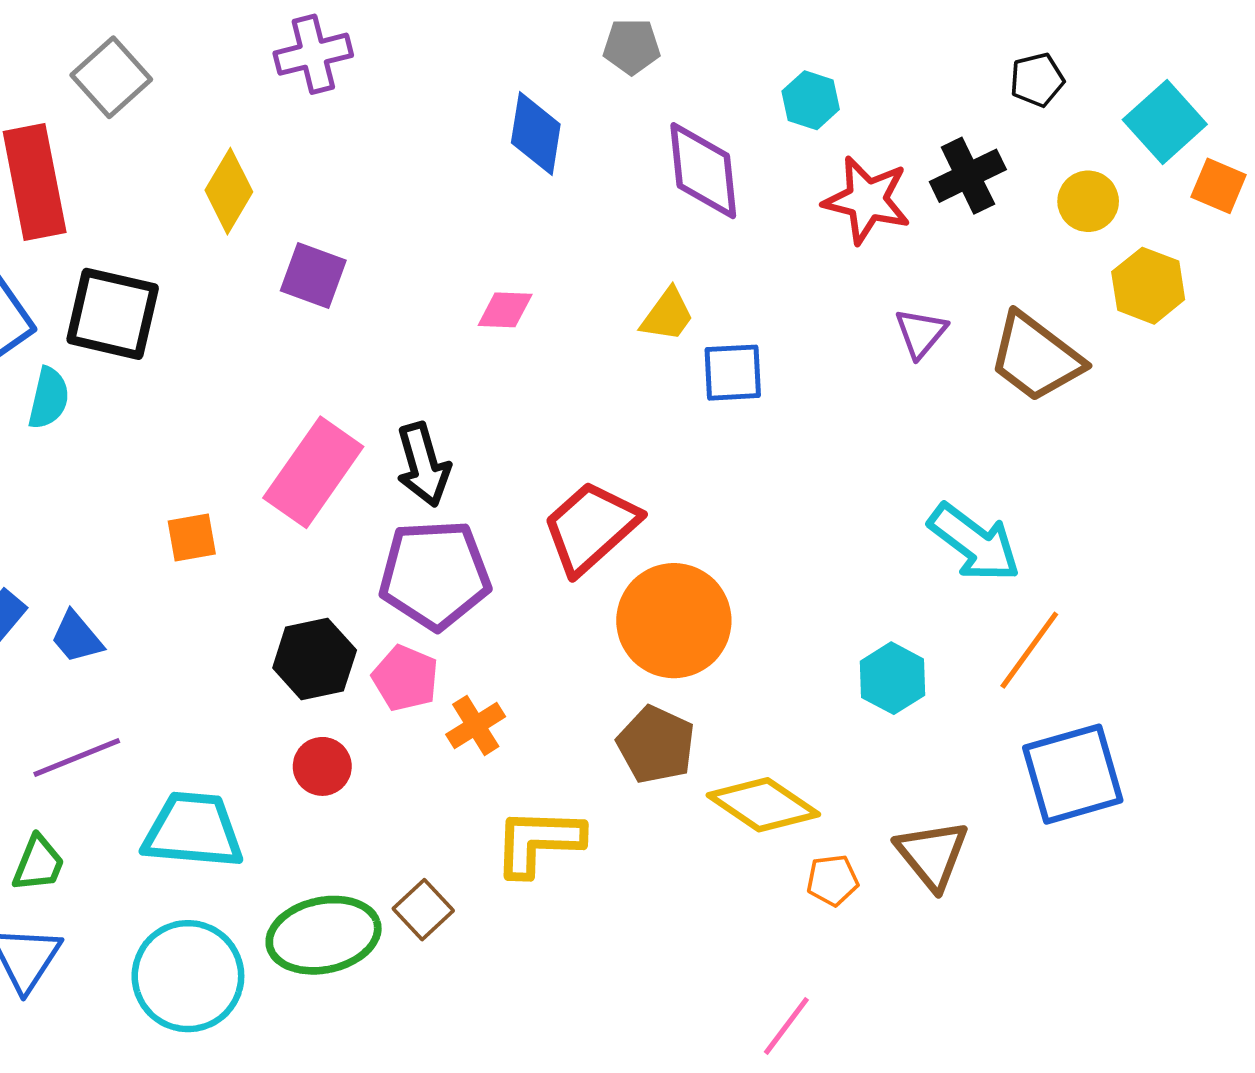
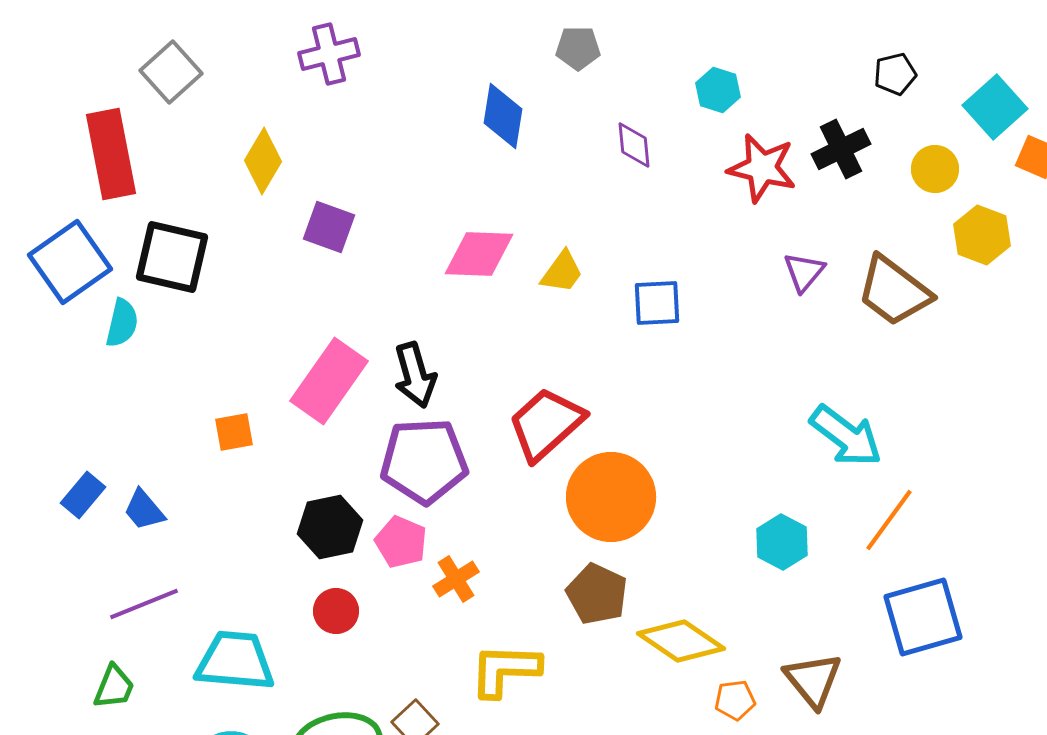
purple diamond: (703, 171) -> (634, 145), size x0.6
pink diamond: (505, 310) -> (479, 254), size x1.6
yellow trapezoid: (667, 315) -> (562, 272), moved

